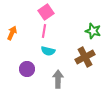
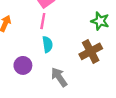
cyan semicircle: (48, 51) -> (47, 44), turned -112
gray arrow: (58, 79) -> (59, 77), turned -36

